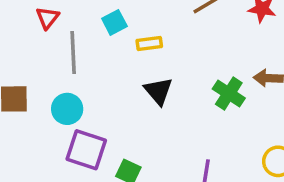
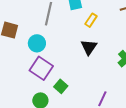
yellow rectangle: (149, 44) -> (91, 20), turned -64

